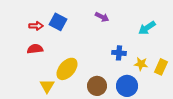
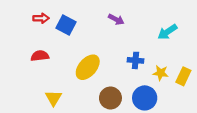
red arrow: (36, 26) -> (41, 18), moved
yellow ellipse: (67, 69) -> (88, 67), moved

